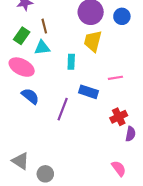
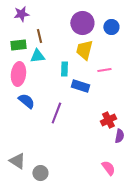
green rectangle: (22, 36) -> (18, 45), turned 49
pink ellipse: (22, 67) -> (18, 74), turned 70
pink line: (115, 78) -> (104, 70), moved
blue rectangle: (88, 92) -> (80, 86), moved

